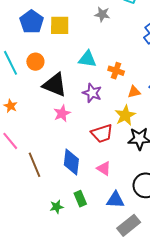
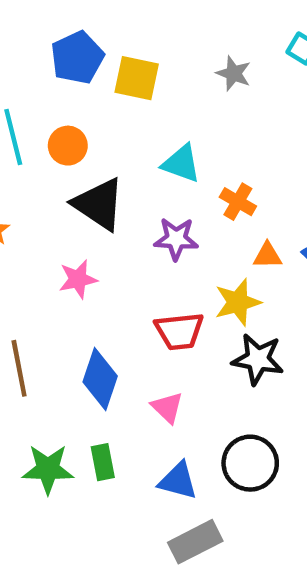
purple star: (92, 93) -> (176, 239), turned -30
pink star: (62, 113) -> (78, 279), moved
green star: (57, 207) -> (48, 469), size x1.6

